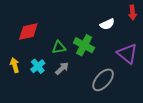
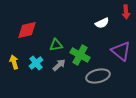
green cross: (84, 45) -> (80, 55), moved
gray ellipse: (103, 80) -> (98, 76), turned 35

